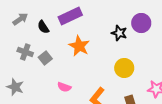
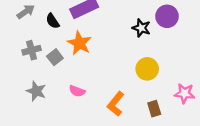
orange star: (79, 46) -> (79, 43), moved
gray cross: (25, 52) -> (32, 50), turned -35
gray star: (15, 87) -> (36, 91), moved

